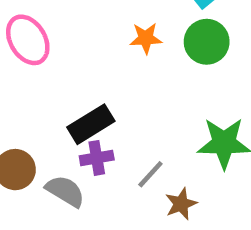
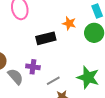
black rectangle: (91, 124) -> (46, 38), moved

